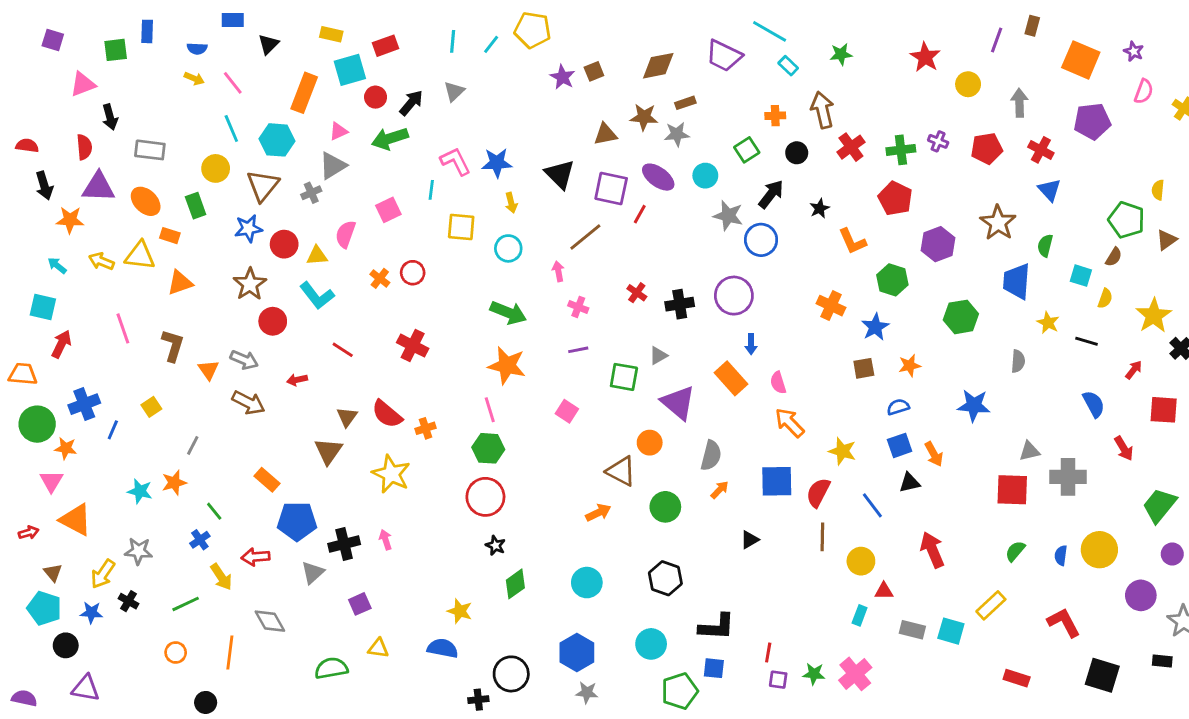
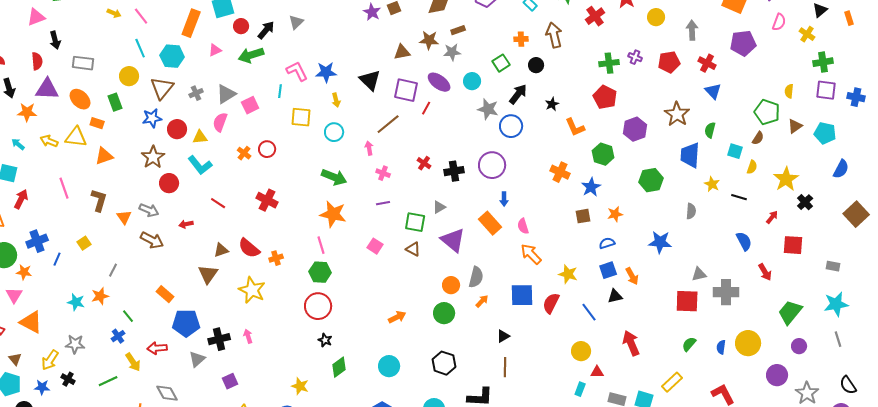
red cross: (851, 147) -> (595, 16), moved
gray triangle: (333, 166) -> (226, 94), moved
brown triangle: (347, 417) -> (221, 250), turned 35
orange circle: (650, 443) -> (451, 285), moved
brown triangle: (621, 471) -> (413, 249), moved, size x0.7
brown line: (822, 537) -> (505, 367), moved

